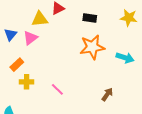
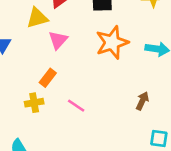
pink triangle: (30, 38) -> (58, 40), moved
orange rectangle: (17, 65) -> (48, 78), moved

